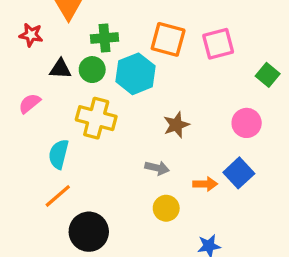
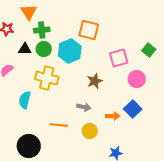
green cross: (105, 38) -> (42, 30), moved
pink square: (218, 44) -> (119, 58), moved
orange line: (58, 196) -> (59, 125), moved, turned 48
black circle: (89, 232) -> (29, 146), moved

